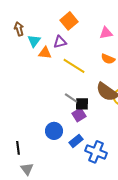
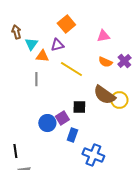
gray line: (71, 98) -> (36, 79), moved, turned 56
purple square: (79, 115) -> (62, 118), moved
blue circle: (54, 131) -> (47, 123), moved
blue rectangle: (76, 141) -> (72, 135), moved, turned -32

